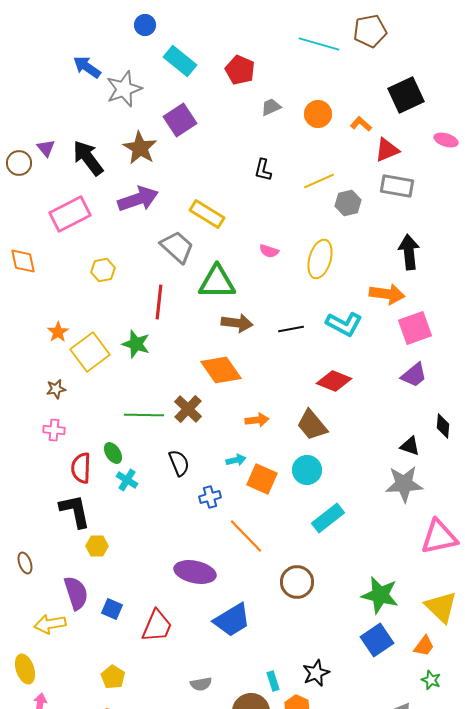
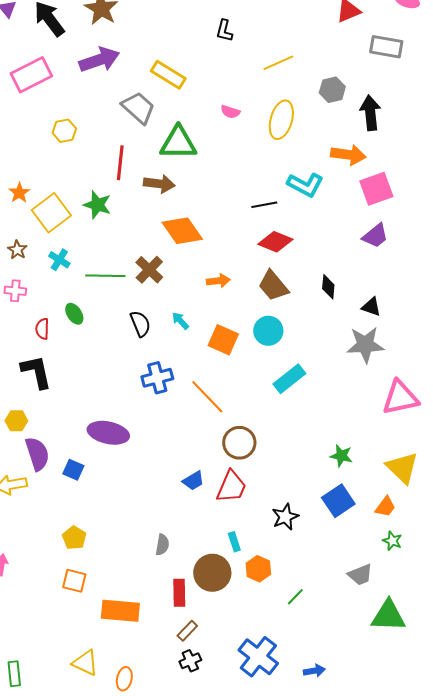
yellow line: (319, 181) -> (278, 63), moved
gray rectangle: (397, 186) -> (386, 47), moved
gray hexagon: (348, 203) -> (332, 90), moved
brown arrow: (237, 323) -> (159, 184), moved
black line: (291, 329) -> (264, 205), moved
red diamond: (334, 381) -> (275, 242), moved
brown star: (56, 389) -> (17, 250), turned -30
black diamond: (443, 426) -> (328, 287), moved
cyan arrow: (236, 460) -> (180, 321), moved, turned -120
red semicircle: (81, 468) -> (42, 329), size x0.7
cyan cross: (127, 480) -> (59, 260), moved
blue cross: (210, 497) -> (157, 378), moved, size x1.4
yellow hexagon: (97, 546) -> (16, 421), moved
purple ellipse: (195, 572) -> (108, 433), moved
brown circle: (297, 582) -> (239, 443), moved
green star: (380, 595) -> (341, 456), size x0.6
blue trapezoid: (232, 620) -> (193, 481), size x0.6
red trapezoid: (157, 626) -> (231, 487), moved
black star: (316, 673) -> (285, 517), moved
gray semicircle: (201, 684) -> (162, 545), turned -70

